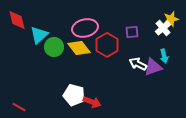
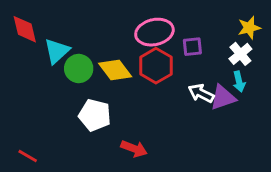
pink ellipse: (85, 28) -> (154, 32), moved
white cross: (163, 28) -> (240, 54), moved
white pentagon: (74, 95) -> (95, 115), moved

